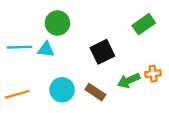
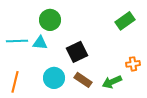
black square: (102, 52) -> (77, 52), moved
green arrow: (129, 81) -> (112, 82), moved
orange line: (17, 94) -> (15, 82), turned -60

